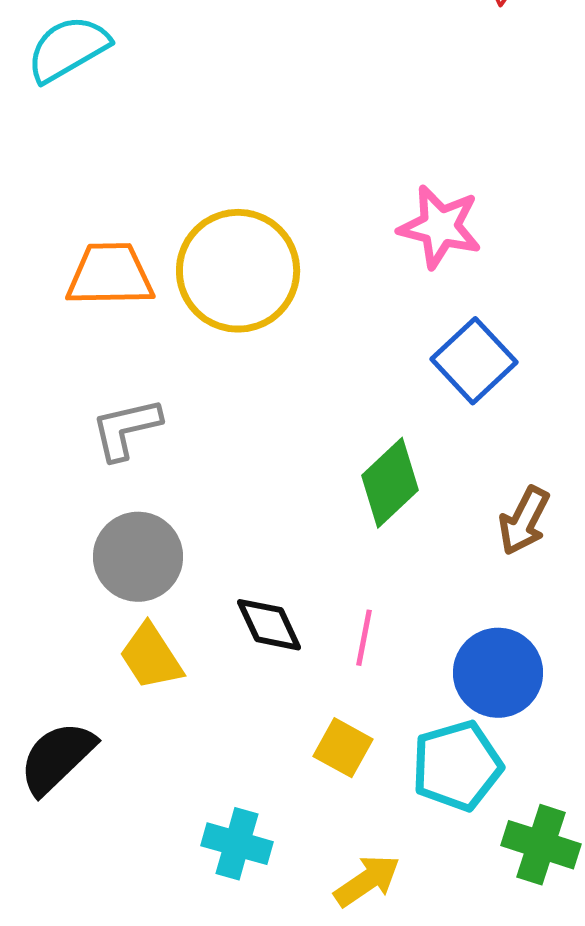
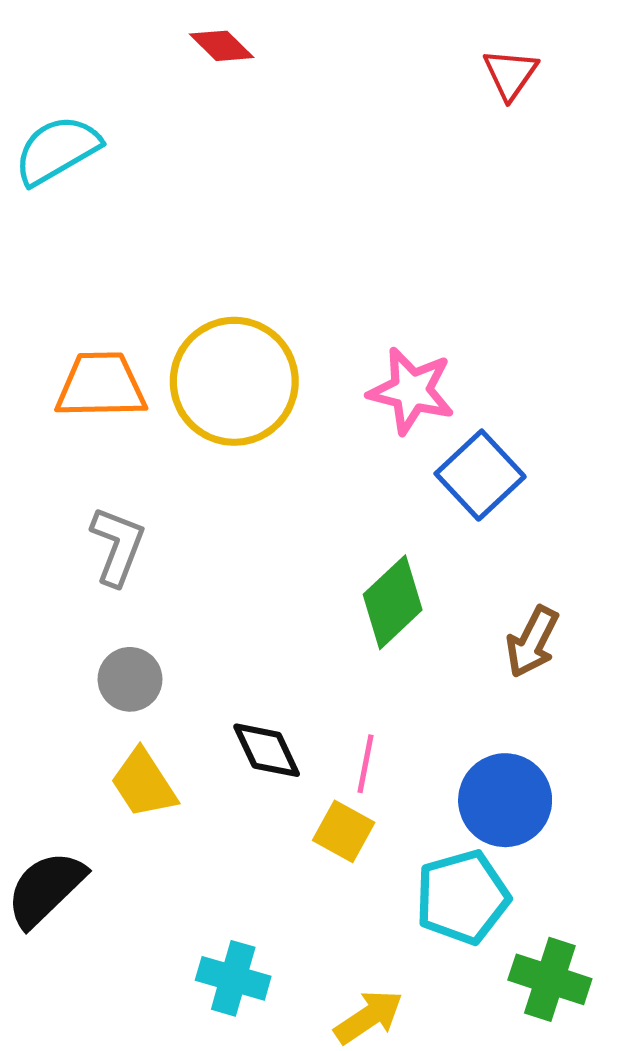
pink star: (440, 227) -> (411, 391), moved
gray L-shape: (126, 429) -> (118, 546), turned 124
gray circle: (138, 557) -> (130, 679), size x0.7
yellow square: (343, 748) -> (344, 831), moved

